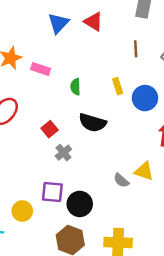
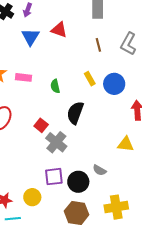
black semicircle: (93, 123) -> (75, 113), turned 105
gray cross: (63, 153) -> (56, 142), size x1.5
gray semicircle: (121, 180) -> (99, 170), moved

